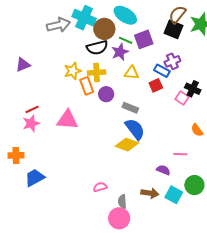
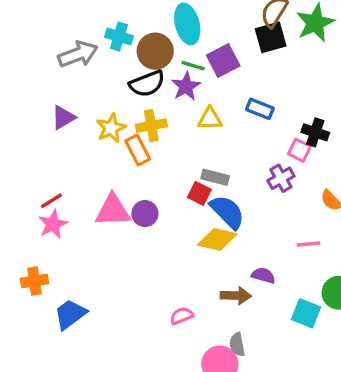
cyan ellipse: (125, 15) -> (187, 24), turned 50
cyan cross: (84, 18) -> (119, 37), size x0.7
black square: (173, 29) -> (271, 37), turned -30
purple cross: (172, 61) -> (281, 178), moved
purple triangle: (23, 65) -> (63, 117), moved
red square: (156, 85) -> (199, 193), moved, turned -32
purple circle: (106, 94) -> (145, 214), moved
purple semicircle: (163, 170) -> (263, 275), moved
brown arrow: (150, 193) -> (236, 296), moved
gray semicircle: (122, 201) -> (237, 344), moved

